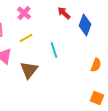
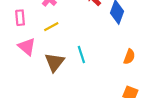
cyan line: (54, 50) -> (81, 54), moved

